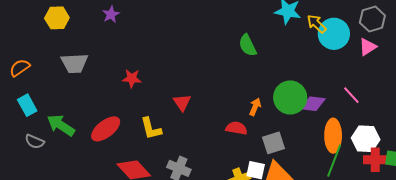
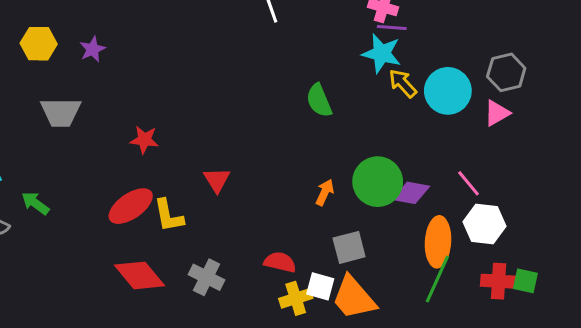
purple star: (111, 14) -> (93, 49), moved
yellow arrow: (317, 24) -> (403, 83), moved
green arrow: (61, 125) -> (35, 203), size x0.7
red semicircle: (236, 128) -> (280, 262), moved
red ellipse: (106, 129) -> (131, 206), moved
white hexagon: (366, 139) -> (485, 224), moved

